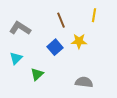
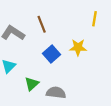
brown line: (61, 20) -> (42, 24), moved
gray semicircle: (84, 82) -> (56, 93), moved

